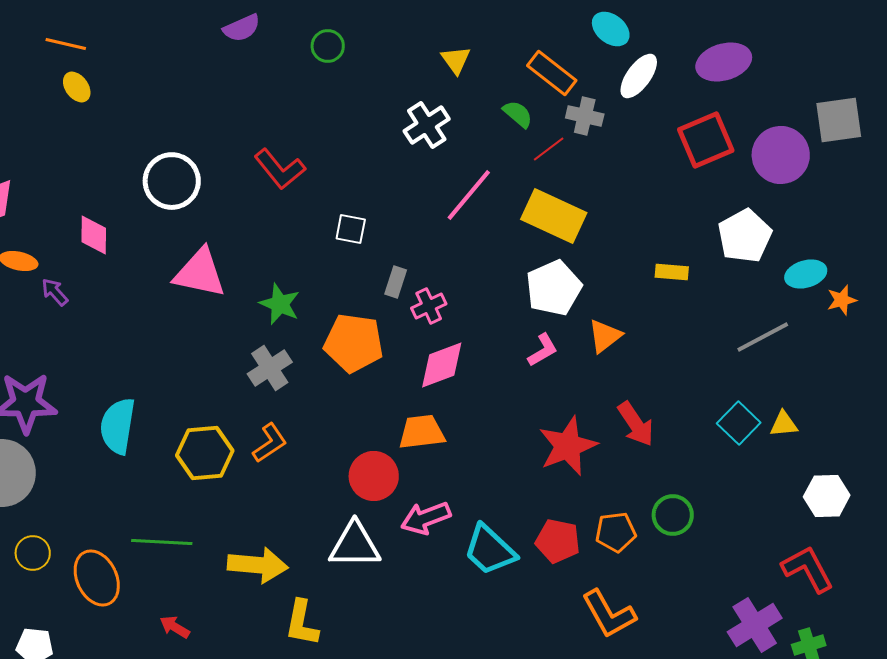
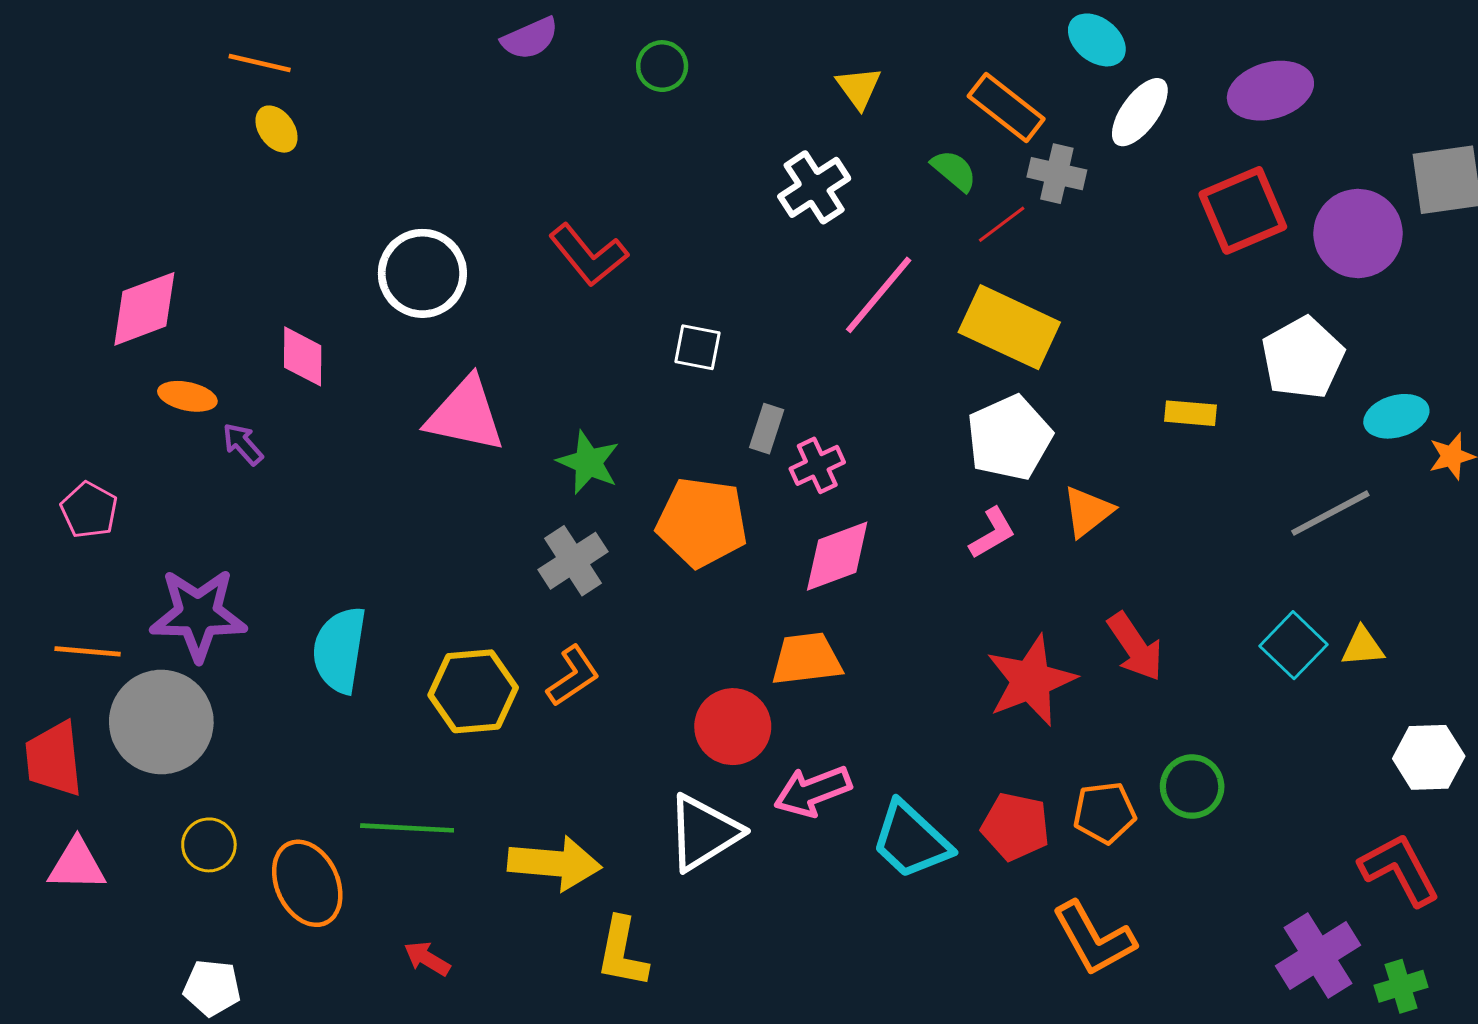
white triangle: (355, 545) -> (704, 833), turned -32

